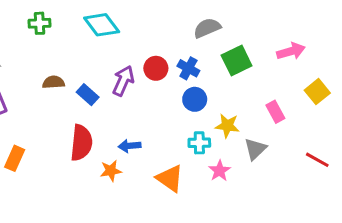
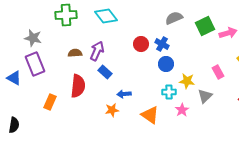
green cross: (39, 23) -> (66, 15), size x1.5
green square: (237, 61) -> (205, 26), moved
purple arrow: (123, 81) -> (97, 51), moved
blue rectangle: (88, 95) -> (105, 72), moved
red semicircle: (81, 143) -> (78, 86), moved

